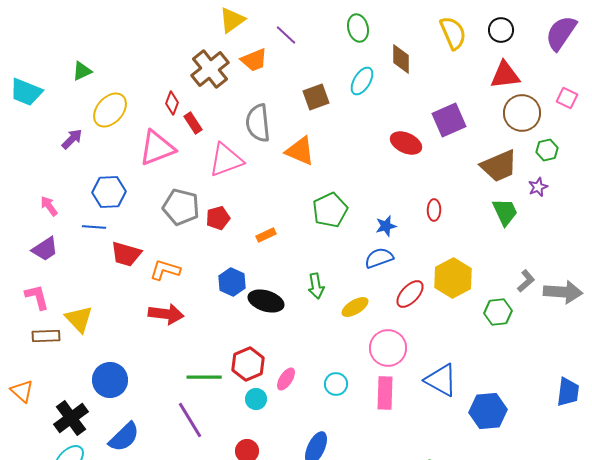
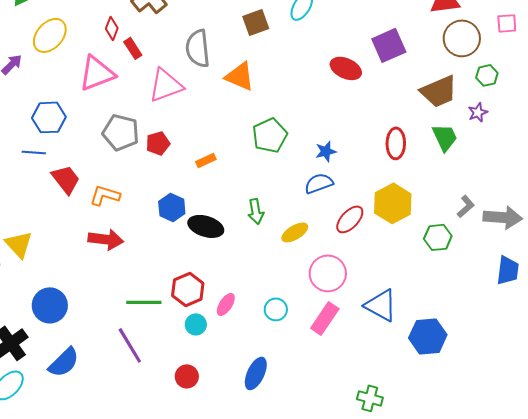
pink square: (567, 98) -> (507, 23), turned -30
red ellipse: (434, 210) -> (396, 143), moved, size x1.4
red trapezoid: (126, 254) -> (66, 179), turned -144
blue trapezoid: (568, 392) -> (508, 270), moved
pink rectangle: (385, 393) -> (325, 318), turned 32

